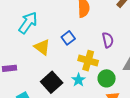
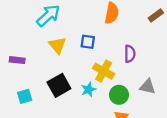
blue square: (68, 38) -> (88, 42), turned 32

